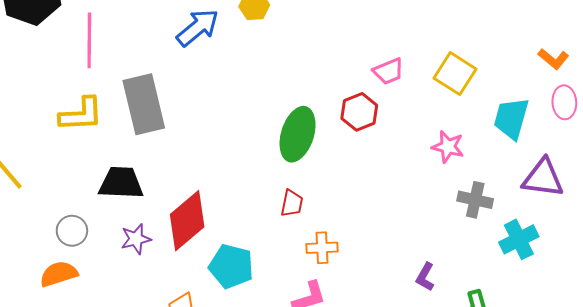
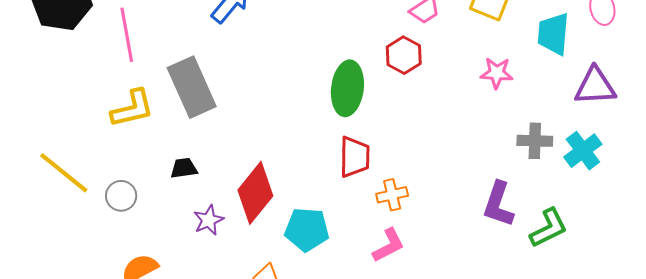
black trapezoid: (121, 183) -> (184, 168), size x0.6
gray cross: (475, 200) -> (535, 141), moved
red trapezoid: (292, 203) -> (355, 157), size x1.5
gray circle: (72, 231) -> (121, 196), moved
purple L-shape: (425, 277) -> (498, 204), size x1.6

